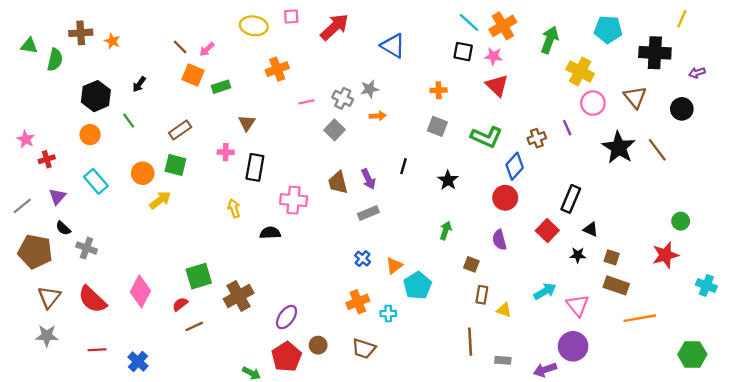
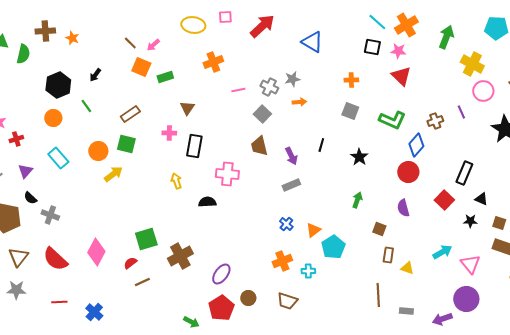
brown trapezoid: (338, 183) -> (259, 146), moved

